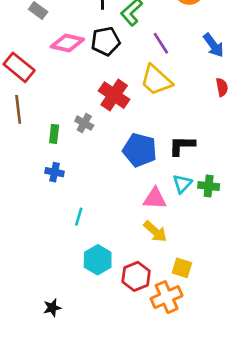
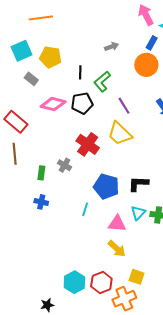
cyan line: (79, 217) -> (85, 209), moved
cyan hexagon: (98, 260) -> (74, 282), moved
black star: (52, 308) -> (47, 305), moved

